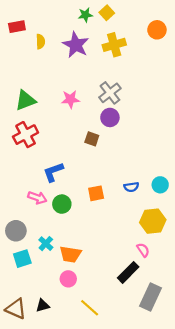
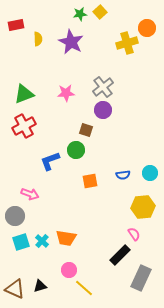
yellow cross: (114, 45) -> (127, 43), moved
pink arrow: (37, 198) -> (30, 194), moved
green circle: (62, 204) -> (76, 150), moved
cyan cross: (46, 244) -> (42, 241), moved
pink circle: (68, 279) -> (69, 270), moved

